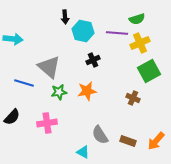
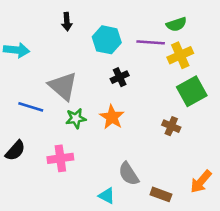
black arrow: (65, 17) -> (67, 22), moved
orange star: (87, 91) -> (112, 117), turned -30
brown rectangle: (128, 141) -> (161, 194), moved

